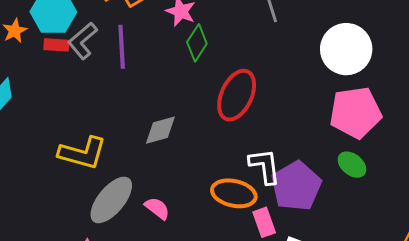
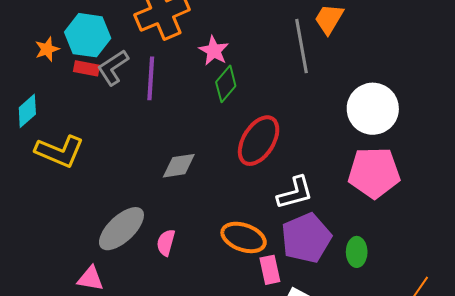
yellow L-shape: (83, 153) -> (60, 151), moved
green ellipse: (352, 165) -> (357, 252), moved, turned 44
white L-shape: (265, 166) -> (295, 193), moved, turned 75
pink semicircle: (157, 208) -> (166, 243), turned -120

